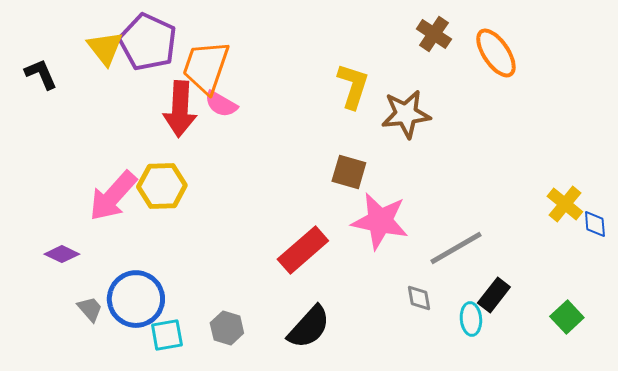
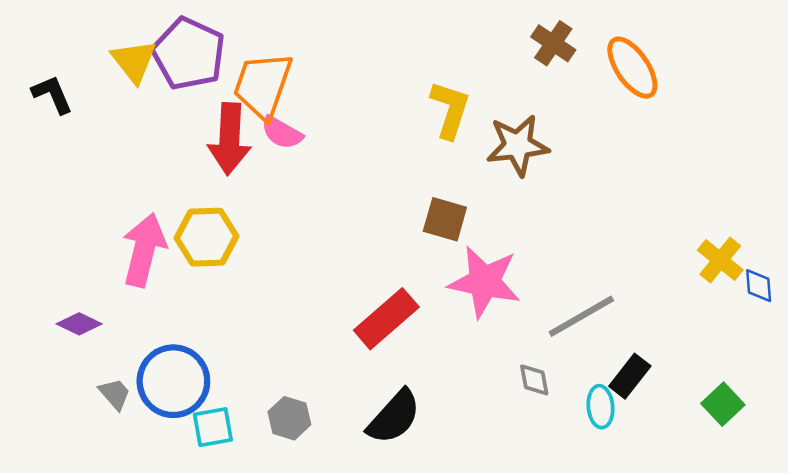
pink arrow: (113, 196) -> (144, 250), turned 152

